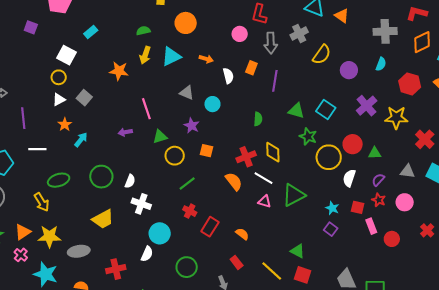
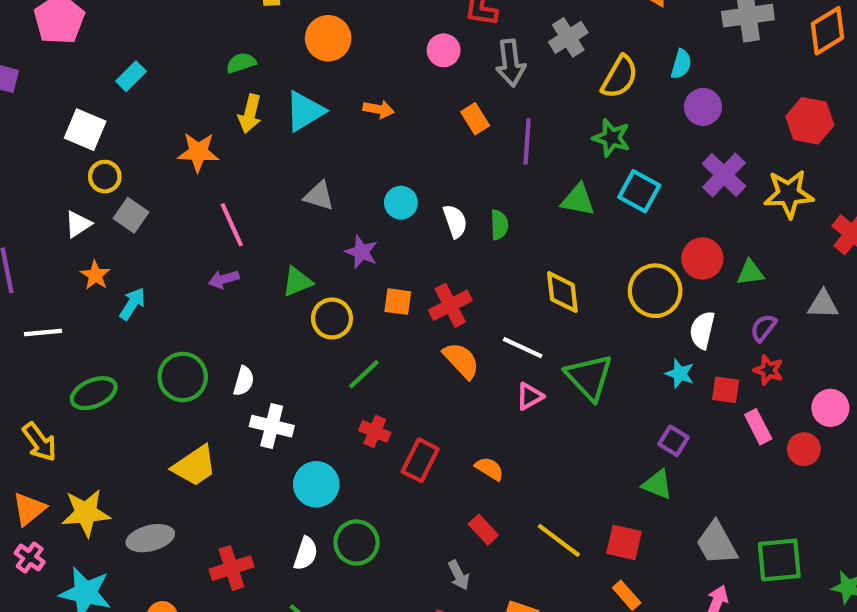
cyan semicircle: (381, 64) -> (681, 64), moved
orange rectangle: (251, 68) -> (475, 119), turned -48
purple circle: (349, 70) -> (703, 107), moved
white semicircle: (228, 76) -> (455, 221), moved
yellow circle: (59, 77) -> (105, 177), moved
gray triangle: (187, 93) -> (319, 196), moved
pink line: (146, 109) -> (232, 225), moved
green star: (308, 136) -> (611, 138), moved
yellow diamond: (273, 152) -> (562, 292), moved
red cross: (246, 157) -> (450, 305), moved
green triangle: (294, 195) -> (589, 377), turned -40
pink triangle: (265, 201) -> (530, 396), turned -40
yellow arrow: (42, 202) -> (40, 442), moved
pink circle: (405, 202) -> (830, 408), moved
cyan star: (332, 208) -> (680, 374), moved
green triangle: (298, 251) -> (657, 485), moved
white semicircle: (147, 254) -> (306, 554), moved
green circle: (187, 267) -> (357, 542), moved

